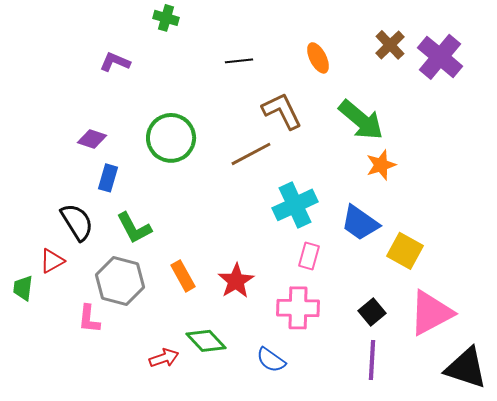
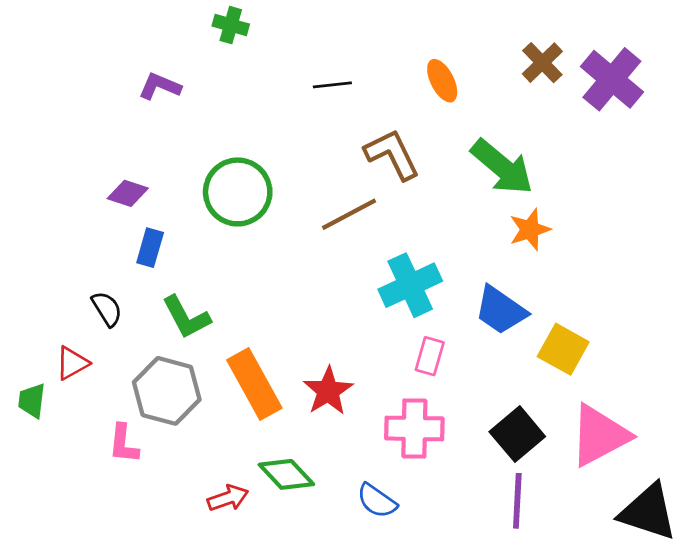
black semicircle: (77, 222) -> (107, 309), size x0.7
orange rectangle: (183, 276) -> (254, 384), size x1.6
black square: (372, 312) -> (517, 434), size x1.4

